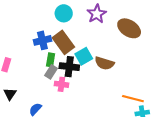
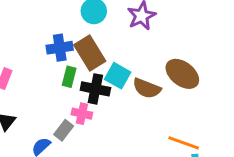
brown ellipse: (129, 28) -> (182, 74), moved
cyan square: (84, 56) -> (118, 76), turned -36
gray rectangle: (51, 72) -> (64, 130), moved

